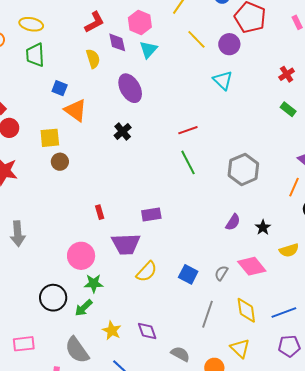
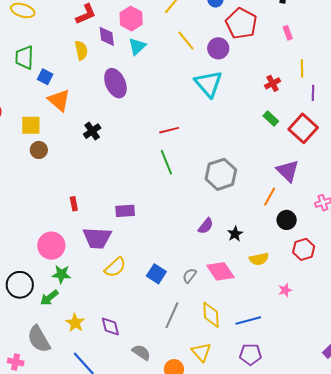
green trapezoid: (35, 55) -> (24, 57), moved
cyan triangle: (223, 80) -> (209, 84), size x1.4
black cross: (123, 131) -> (92, 131), moved

